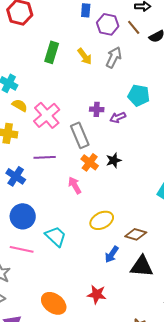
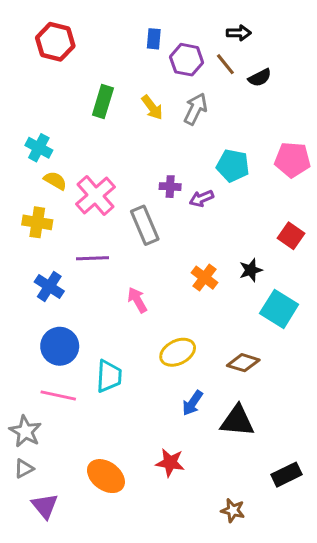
black star: (114, 160) -> (251, 270), moved
orange cross: (90, 162) -> (204, 278), moved
brown diamond: (136, 234) -> (243, 363), moved
cyan trapezoid: (56, 236) -> (109, 376), turned 50

